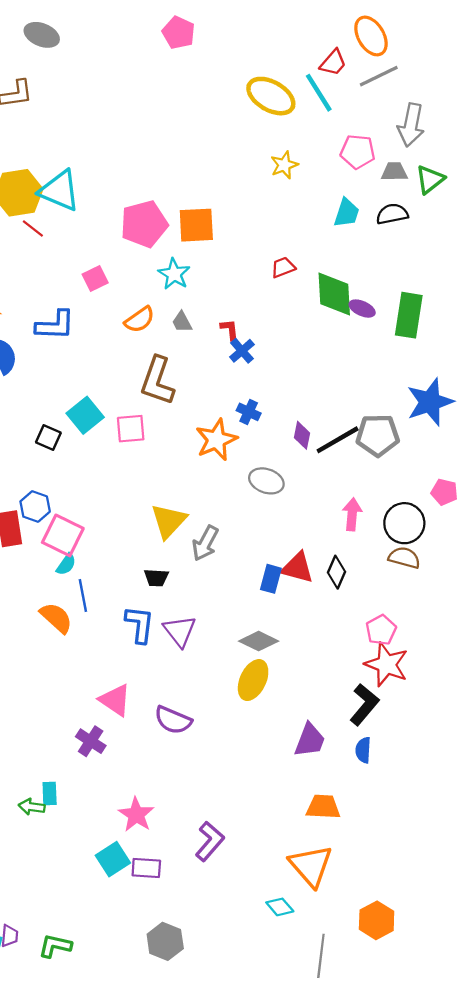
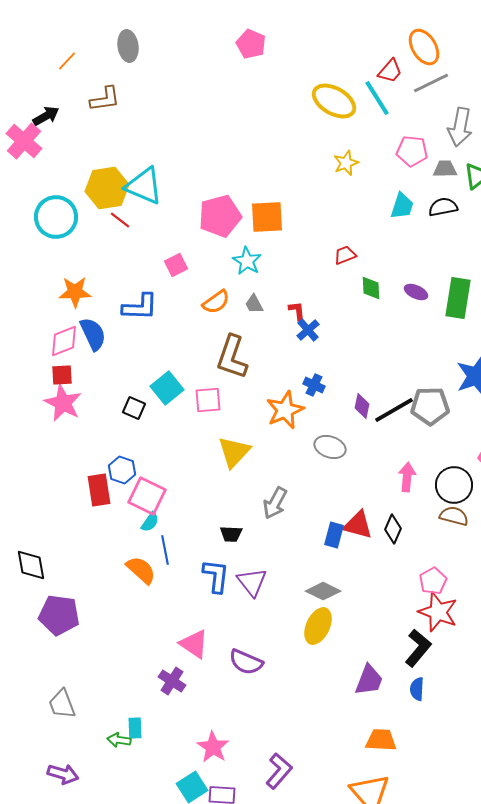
gray ellipse: (42, 35) -> (128, 46), turned 60
green diamond: (334, 294) -> (371, 288), moved, size x0.6
yellow triangle: (169, 521) -> (234, 452), moved

